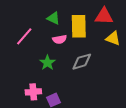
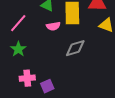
green star: (47, 63) -> (18, 49), moved

